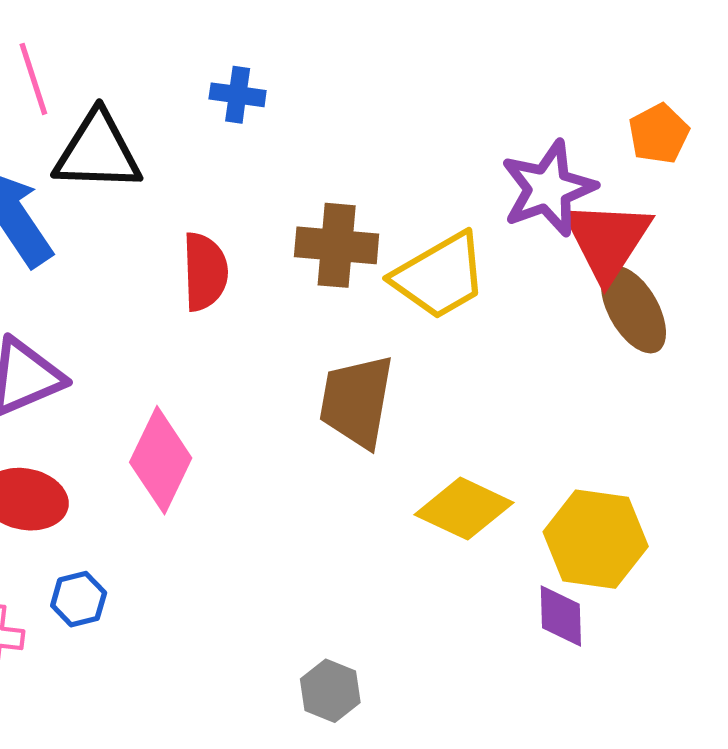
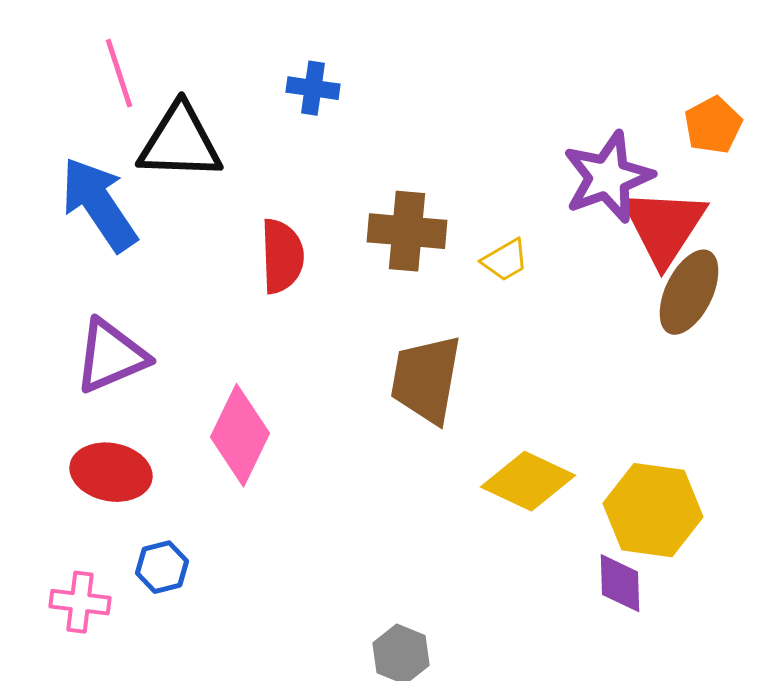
yellow trapezoid: (440, 276) -> (505, 260), size x0.5
brown ellipse: (634, 310) -> (689, 292), turned 56

